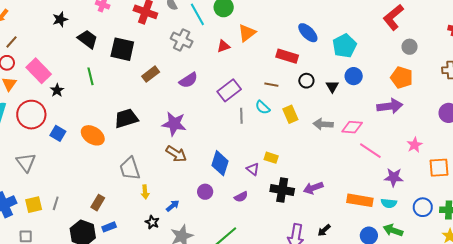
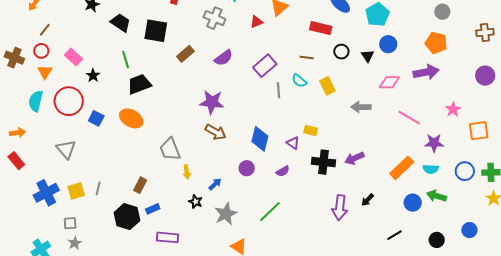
pink rectangle: (39, 71) -> (73, 57), size x0.7
black trapezoid: (126, 118) -> (139, 84), moved
gray arrow: (323, 124) -> (361, 107), moved
pink diamond: (352, 127) -> (389, 82), moved
orange rectangle: (360, 200) -> (402, 168), turned -50

